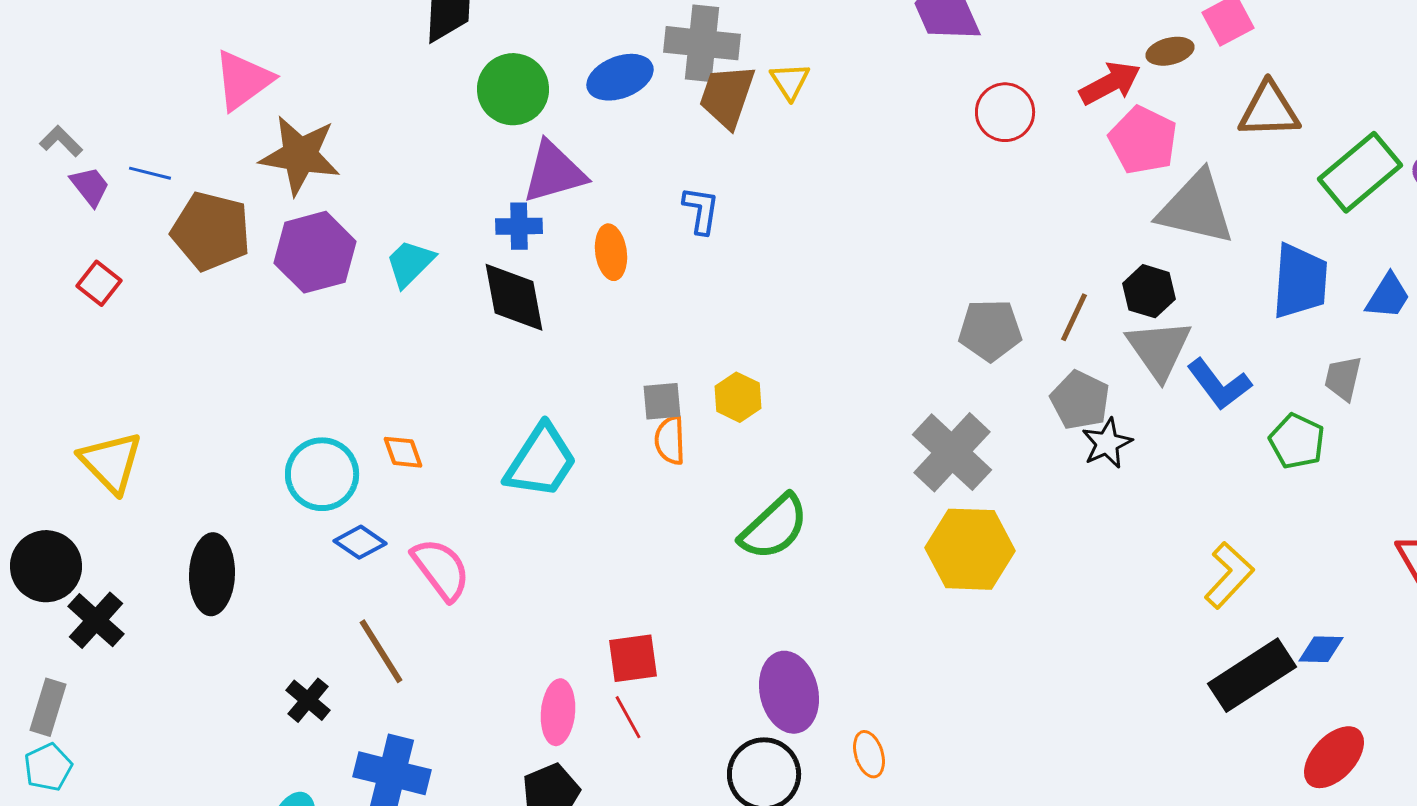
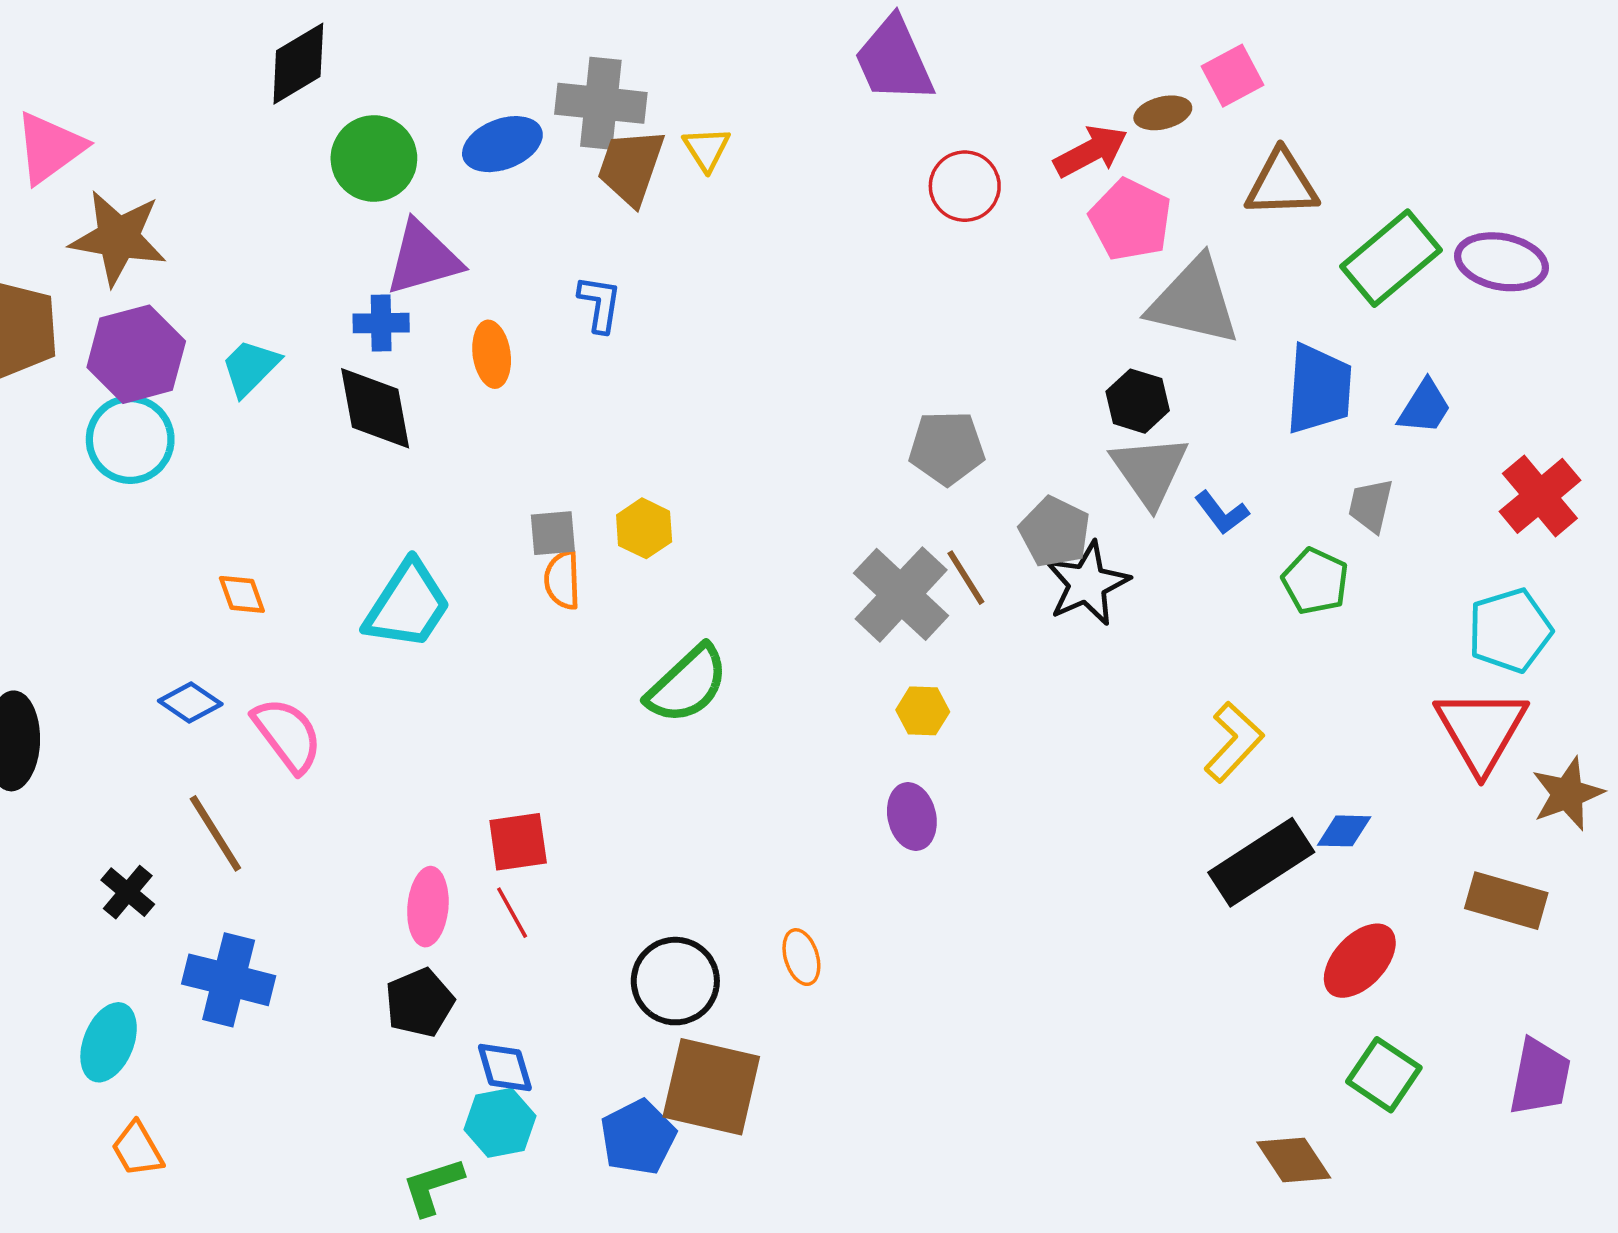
brown line: (1074, 317) -> (966, 578), moved, turned -57
blue L-shape: (1219, 384) -> (1222, 513), size x0.7
black star: (1107, 443) -> (1087, 584), size x1.4
cyan circle: (322, 474) -> (130, 439), moved
yellow hexagon: (970, 549) -> (923, 711), size x0.5
purple ellipse: (789, 692) -> (912, 817), moved, size x0.7

